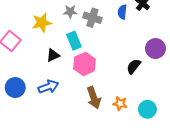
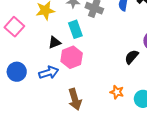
pink hexagon: (85, 64) -> (72, 57), moved
brown arrow: (94, 98) -> (75, 99), moved

